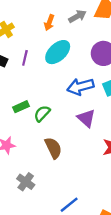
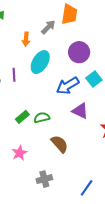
green semicircle: (42, 114) -> (42, 118), turned 49
gray cross: (26, 182) -> (44, 179), turned -35

